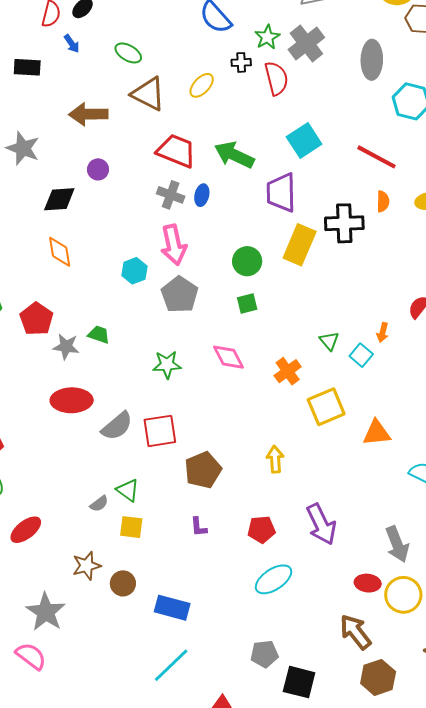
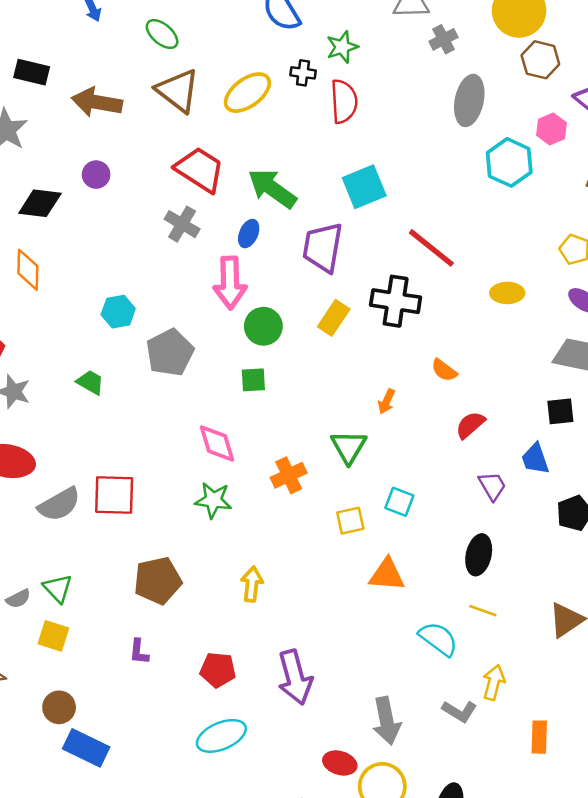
gray cross: (306, 44) -> (444, 39), moved, size x0.6
black rectangle: (27, 67) -> (32, 72), moved
yellow ellipse: (202, 85) -> (247, 93), size x1.4
red line: (377, 157) -> (431, 248), moved
blue ellipse: (202, 195) -> (249, 234), moved
orange semicircle: (383, 201) -> (444, 370), moved, turned 115
pink arrow: (174, 245) -> (230, 283), moved
yellow rectangle: (300, 245) -> (334, 318), size x0.7
orange arrow: (383, 332) -> (386, 401), moved
green trapezoid: (99, 335) -> (90, 382), moved
green triangle: (329, 341) -> (349, 447), size x1.4
cyan square: (361, 355) -> (399, 502), moved, turned -30
green star: (167, 365) -> (213, 500), moved
yellow square: (326, 407) -> (350, 521), moved, size x0.6
red square: (160, 431) -> (114, 495), moved
brown circle: (123, 583) -> (59, 707), moved

